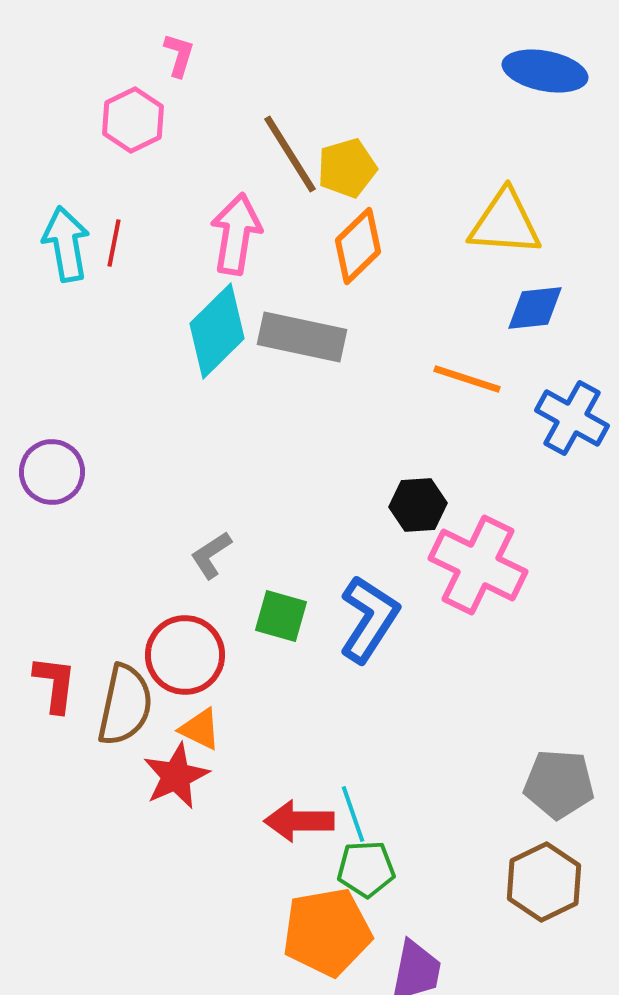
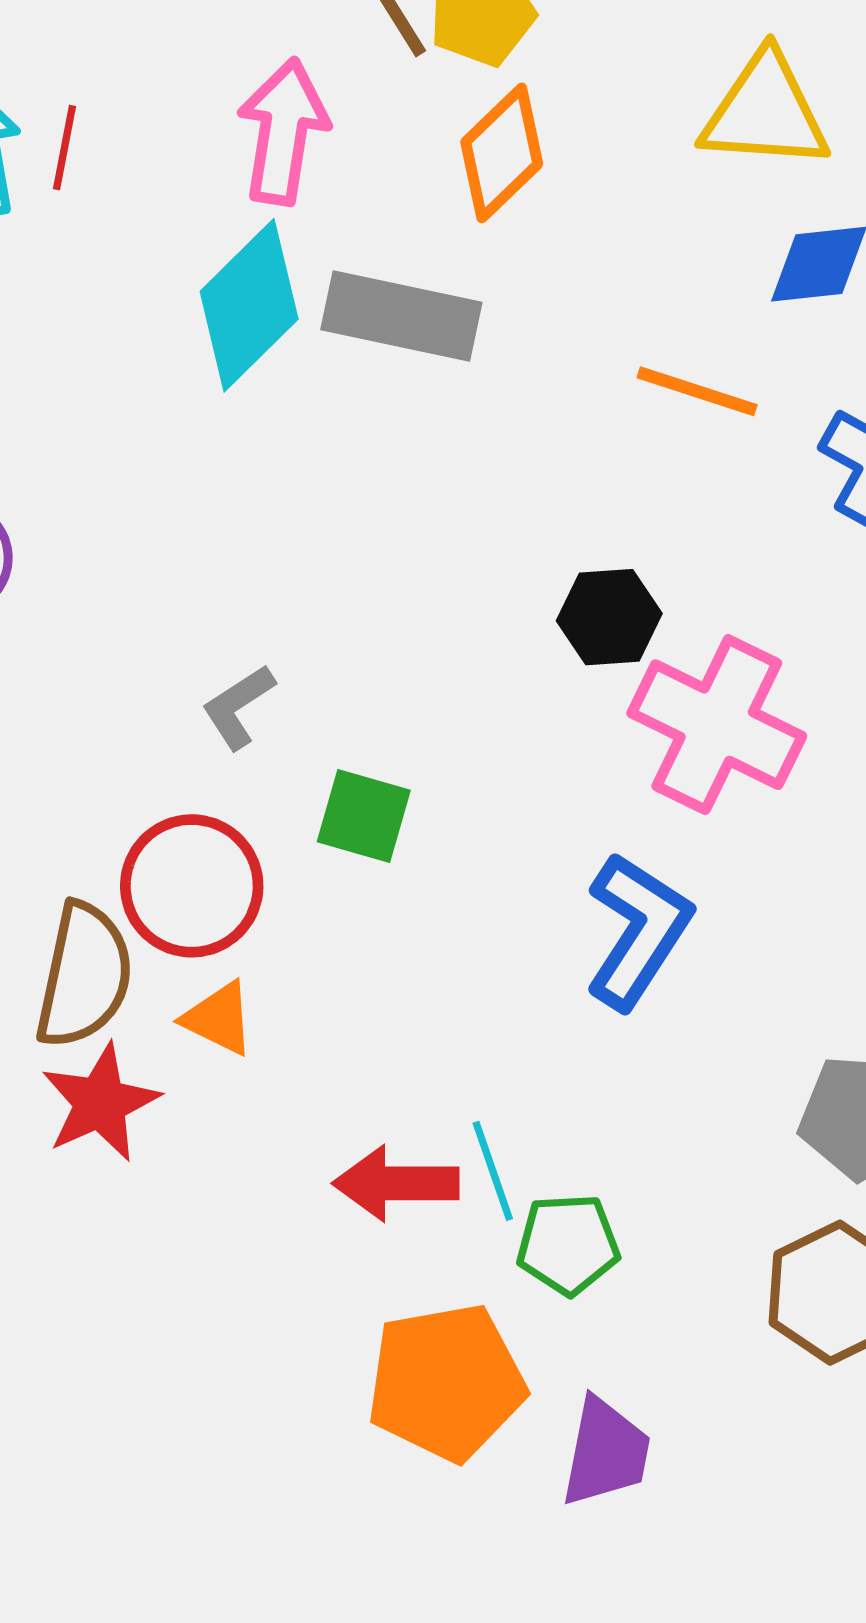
blue L-shape: (369, 619) -> (638, 931), moved
red star: (176, 776) -> (100, 1103), moved
green pentagon: (366, 869) -> (568, 1244), moved

